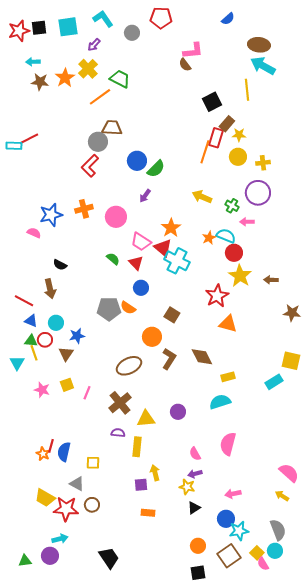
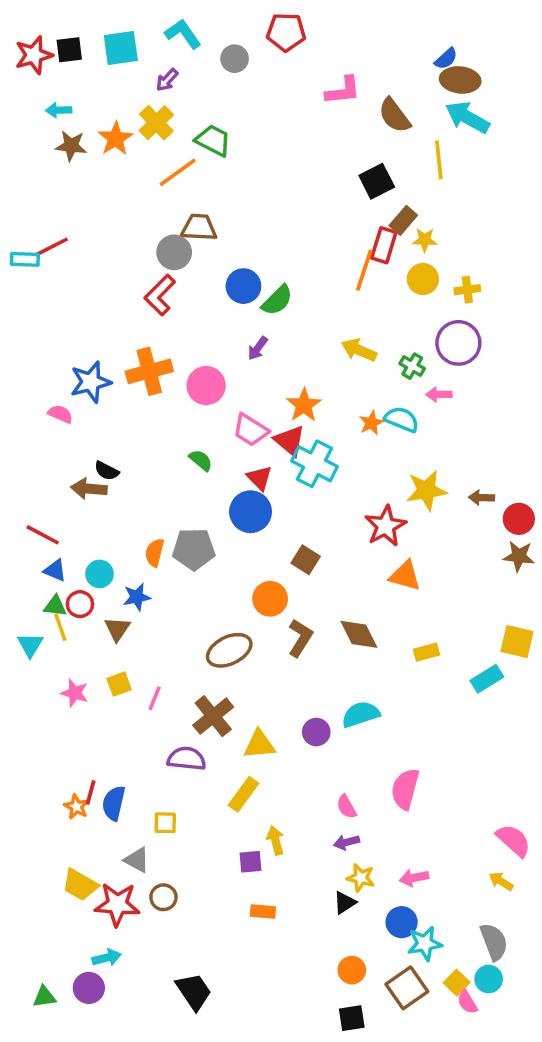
blue semicircle: (228, 19) -> (446, 59), moved
brown semicircle: (185, 65) -> (394, 115), moved, size x1.5
orange cross: (84, 209) -> (149, 371), size x1.4
red circle: (234, 253) -> (519, 519), moved
red triangle: (136, 263) -> (259, 478), moved
yellow star: (240, 276) -> (426, 490), turned 30
blue circle: (141, 288) -> (251, 512), size x1.5
brown arrow: (50, 289) -> (89, 489), moved, turned 108
orange semicircle: (128, 308) -> (155, 553), moved, turned 70
yellow rectangle: (228, 377) -> (426, 652), moved
cyan semicircle: (220, 402) -> (361, 714), moved
purple semicircle: (118, 433) -> (187, 759), moved, size x1.5
yellow rectangle: (137, 447) -> (243, 794), turned 30
yellow star: (187, 487) -> (361, 878), moved

